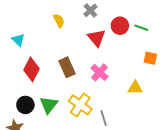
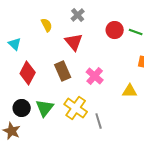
gray cross: (90, 10) -> (78, 15), moved
yellow semicircle: (59, 21) -> (47, 25), moved
red triangle: (97, 38) -> (74, 42), moved

